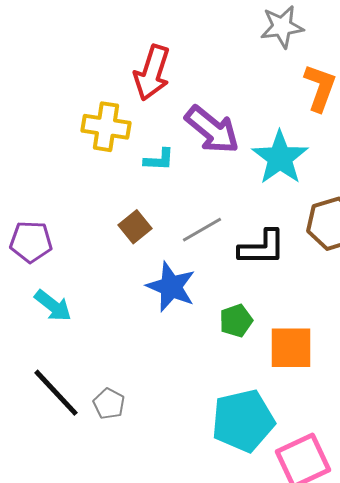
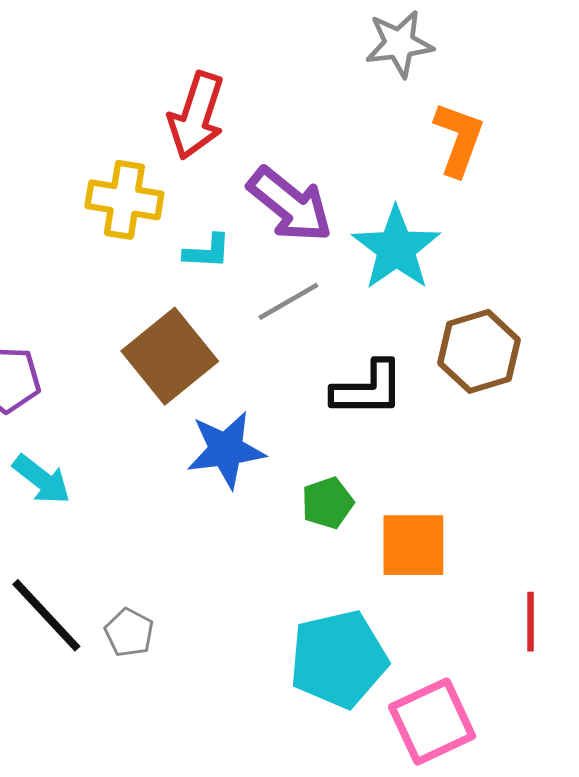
brown square: (135, 227) -> (170, 356), size x1.8
gray line: (202, 230) -> (288, 301), moved
blue star: (171, 287) -> (226, 450), turned -30

